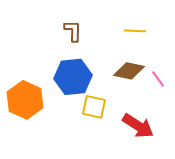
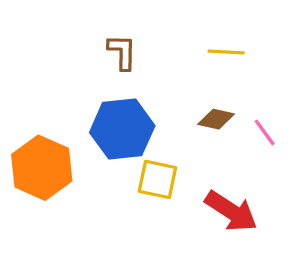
brown diamond: (129, 71) -> (216, 119), size x0.7

